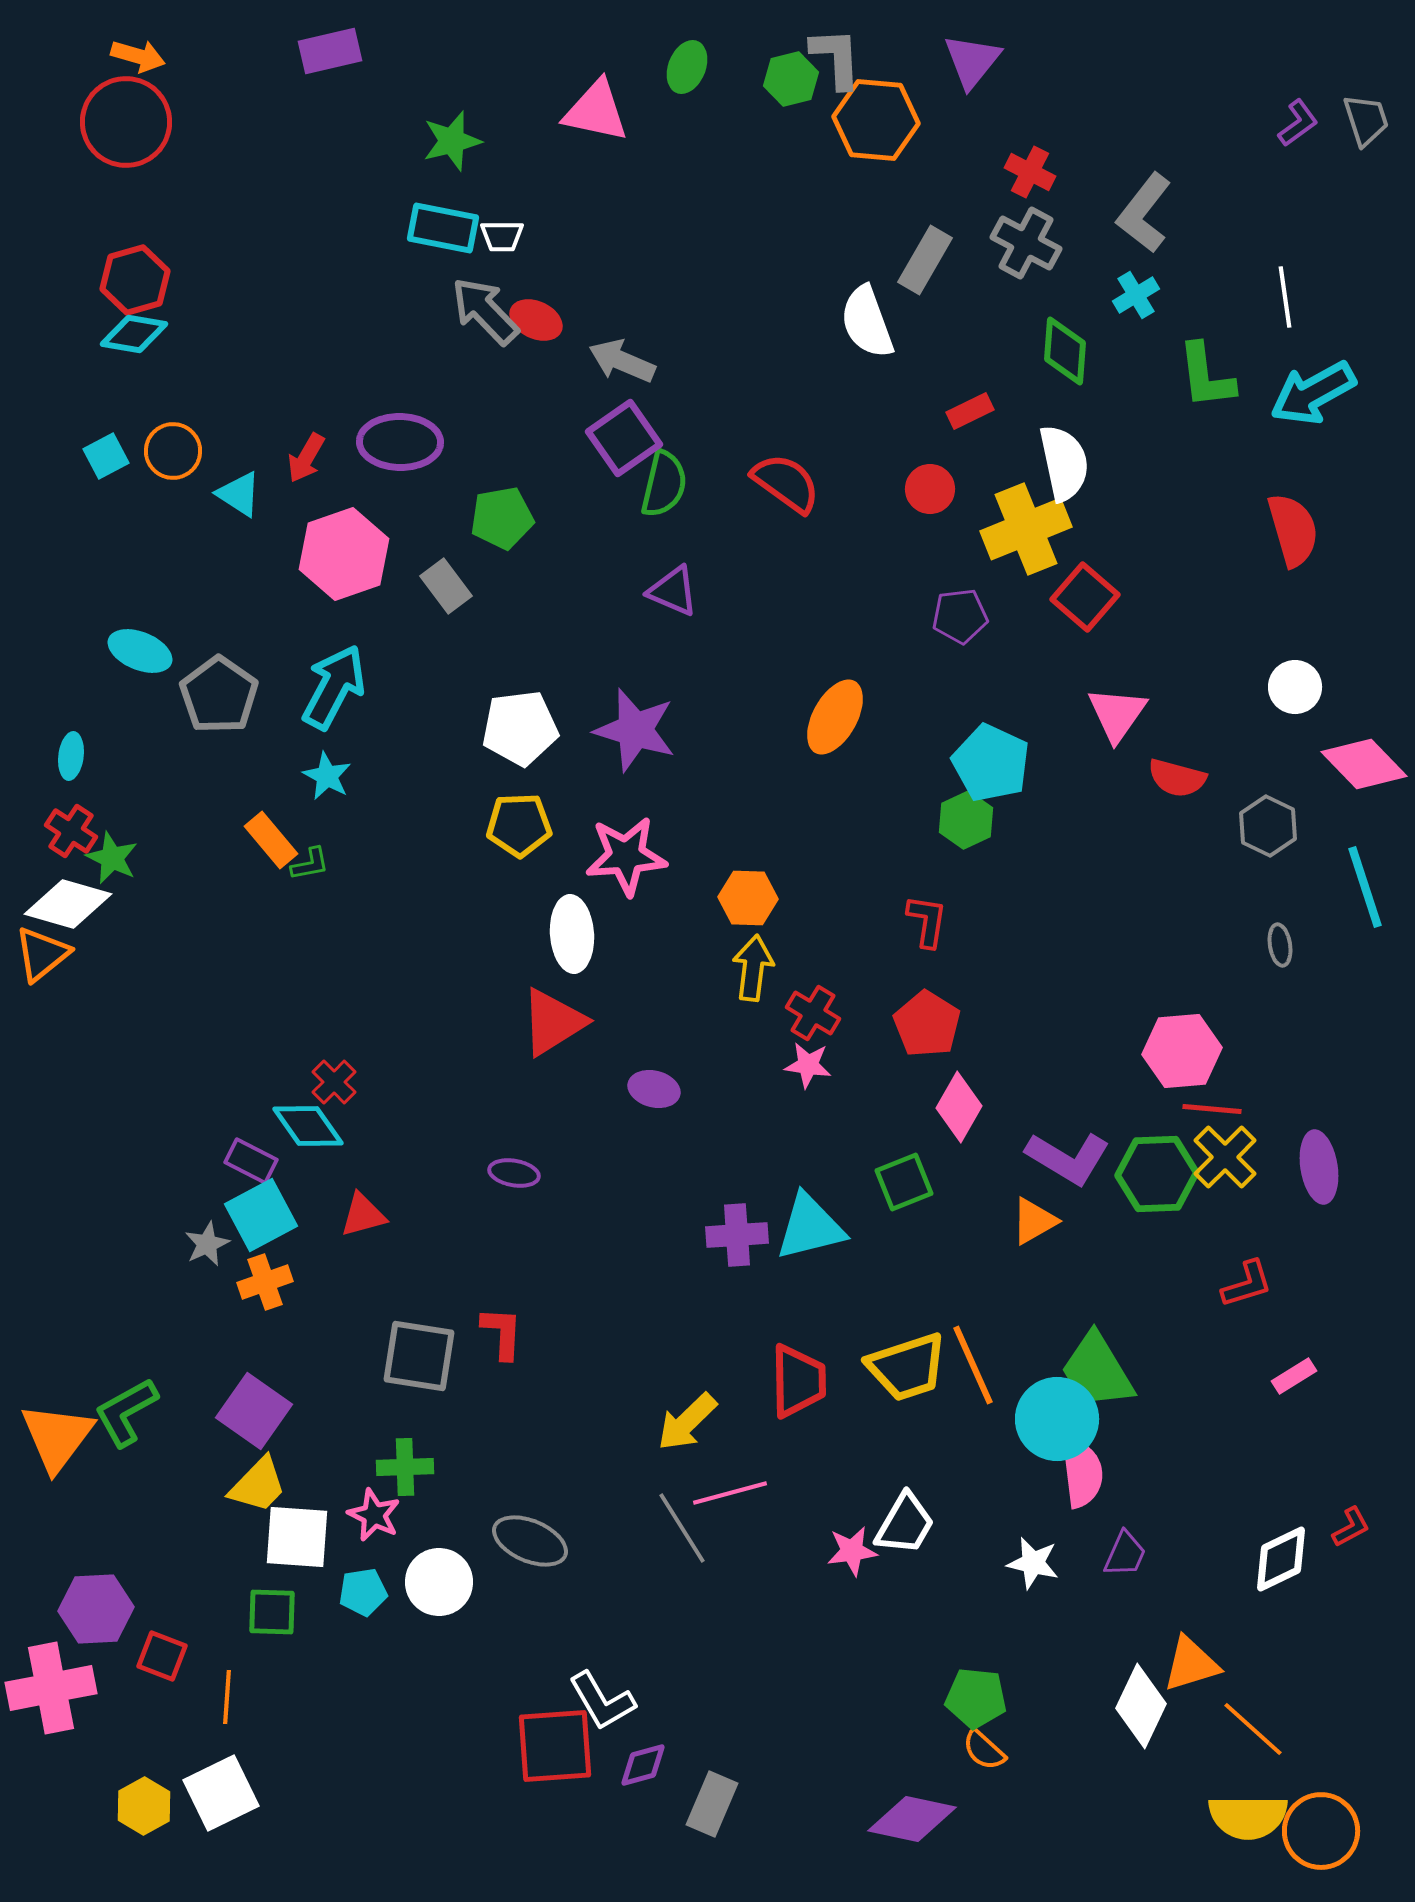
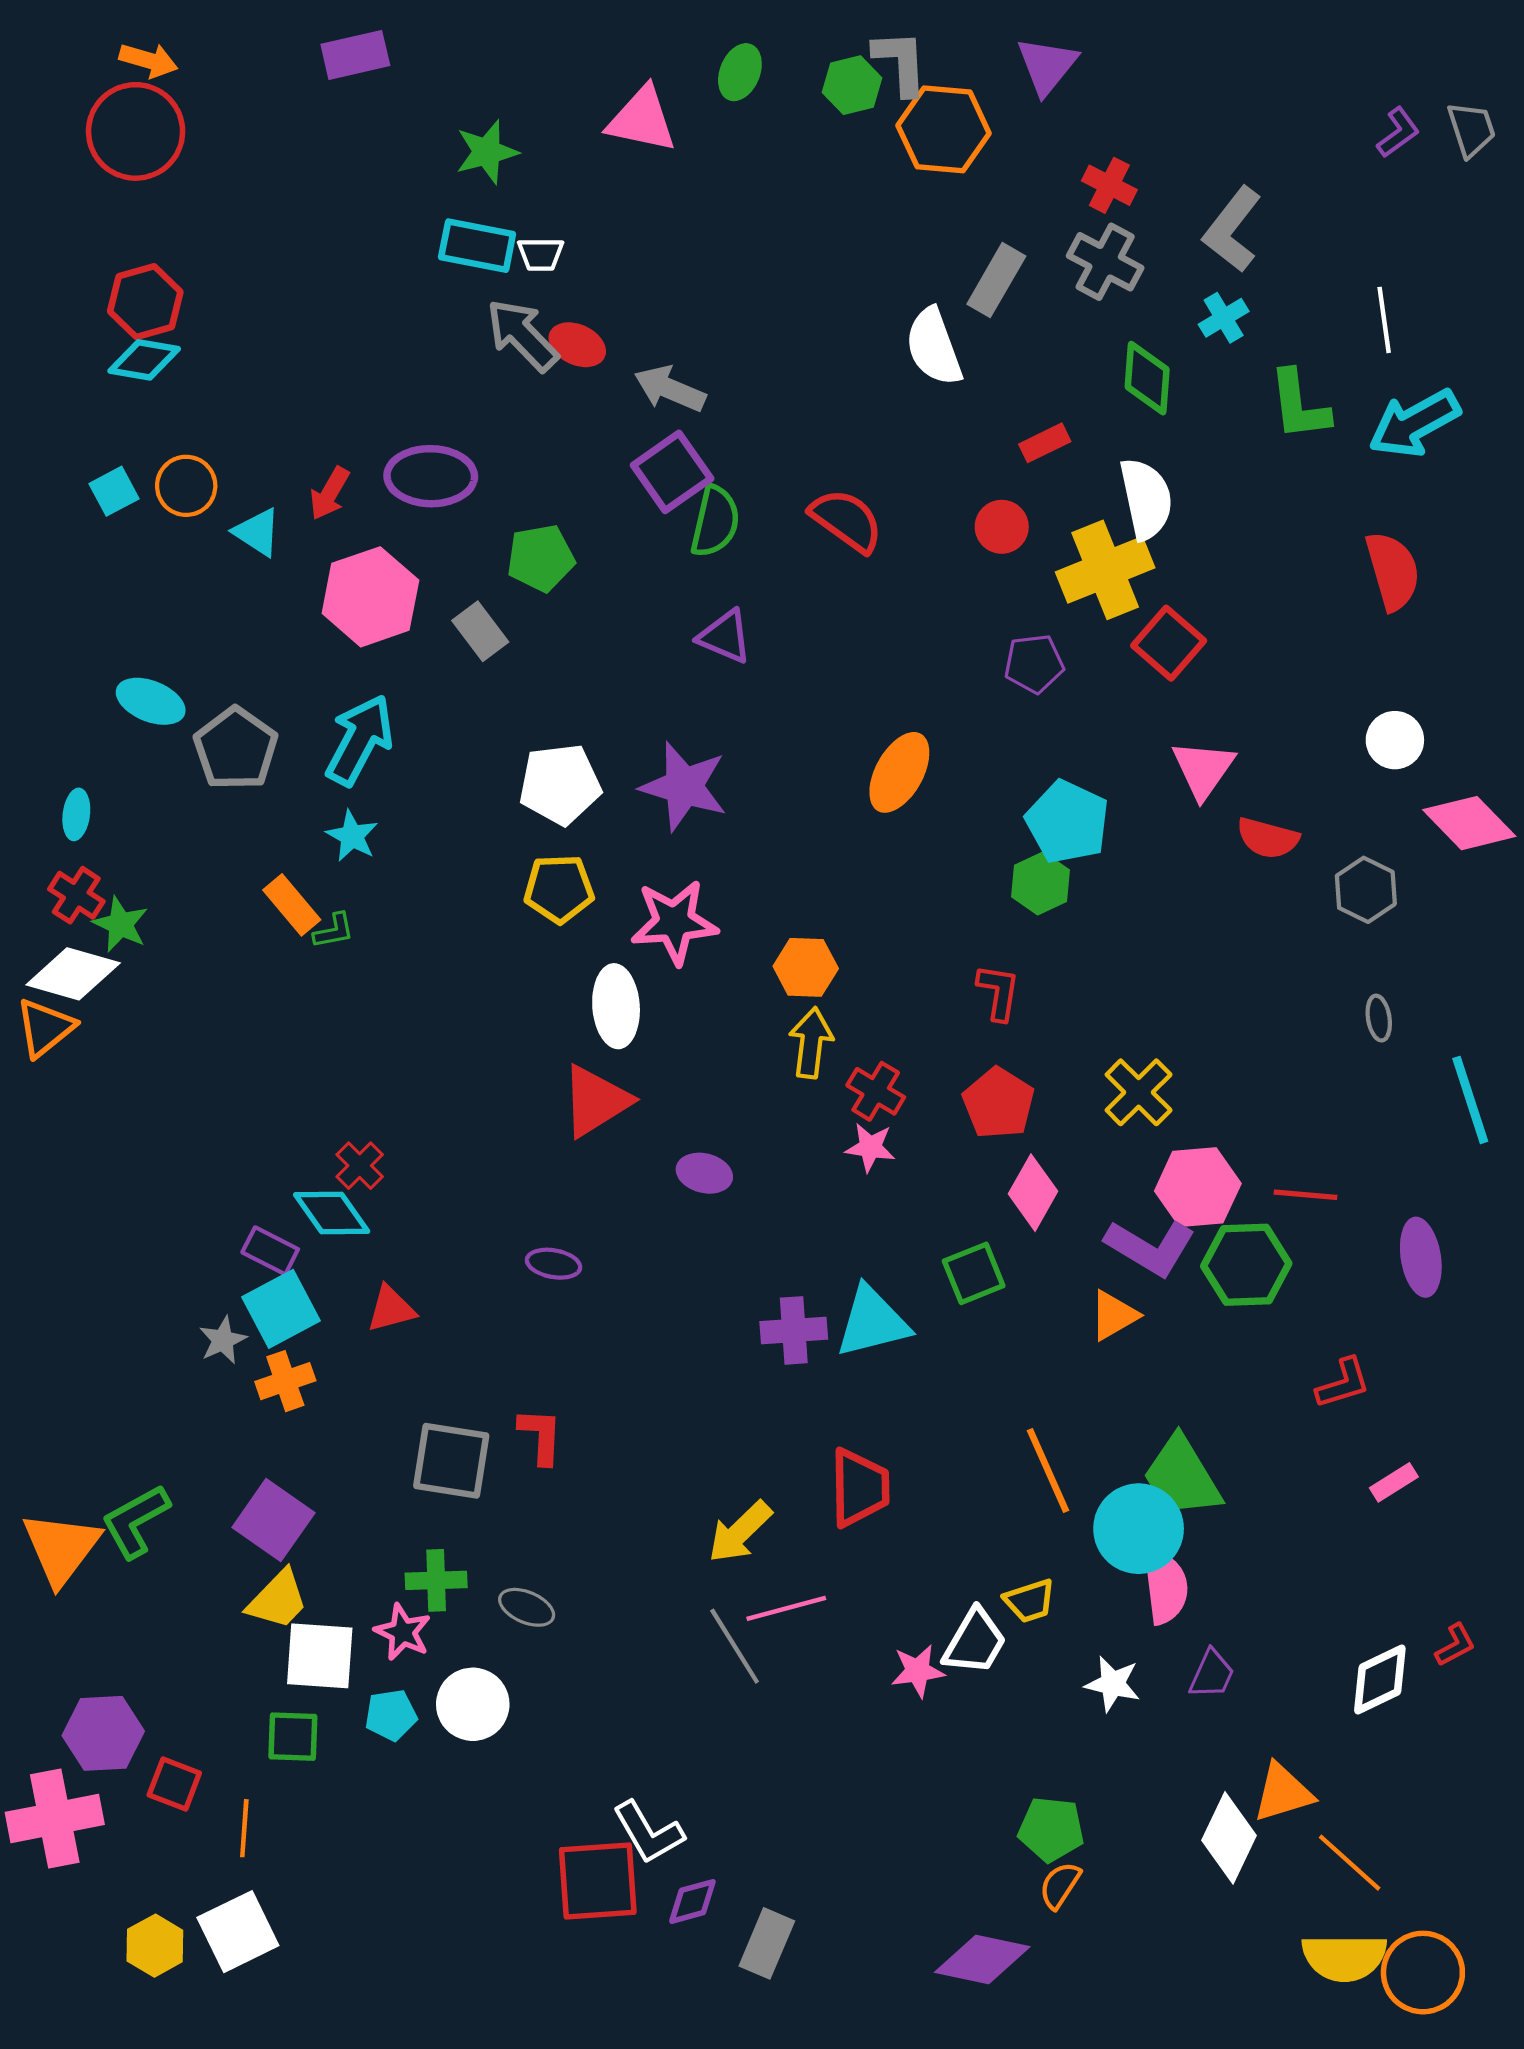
cyan line: (1365, 887) -> (1470, 1100), moved
pink hexagon: (1182, 1051) -> (1198, 1187), moved
yellow cross: (1225, 1157) -> (1139, 1092), moved
yellow trapezoid: (907, 1367) -> (1030, 1601), moved, size x0.6
gray ellipse: (530, 1541) -> (527, 1607), moved, size x0.7
orange semicircle: (984, 1750) -> (1060, 1885), turned 81

